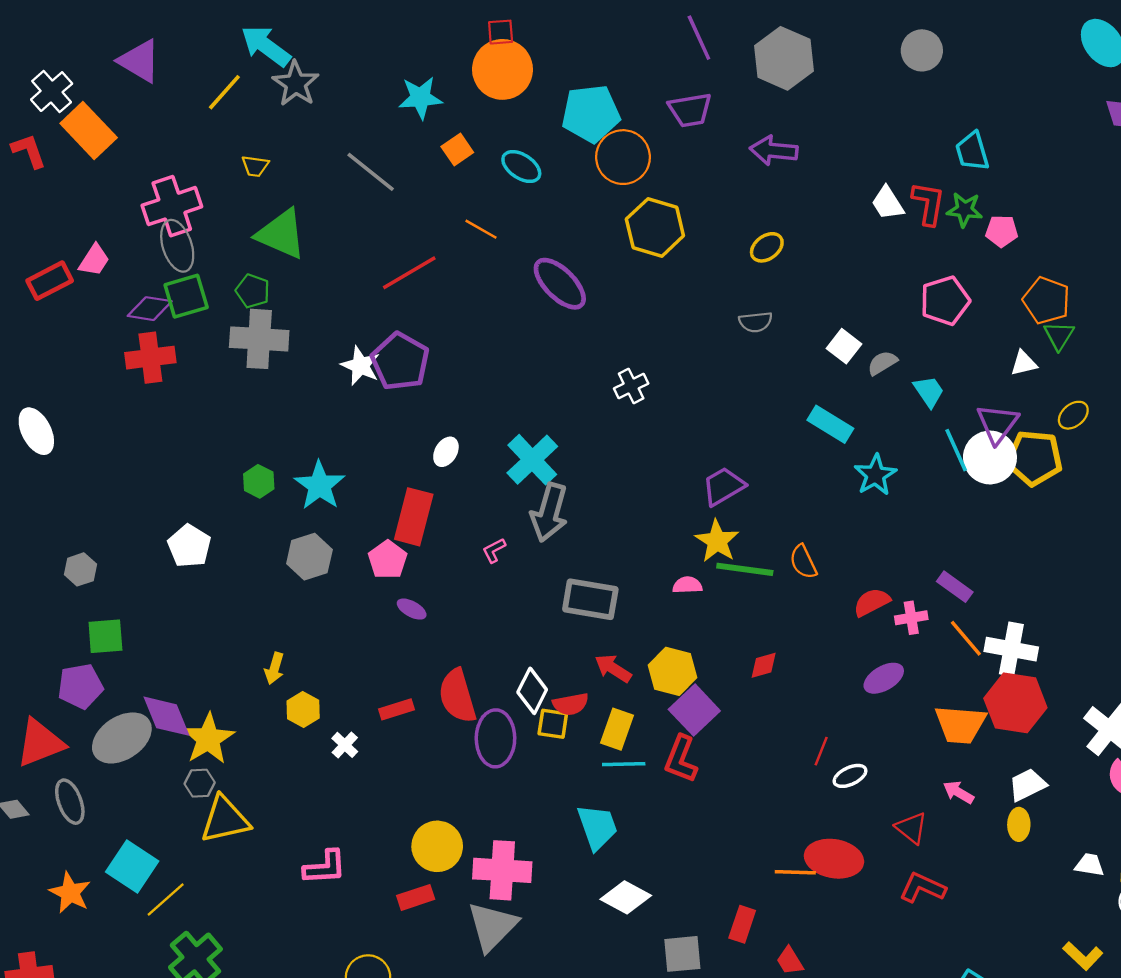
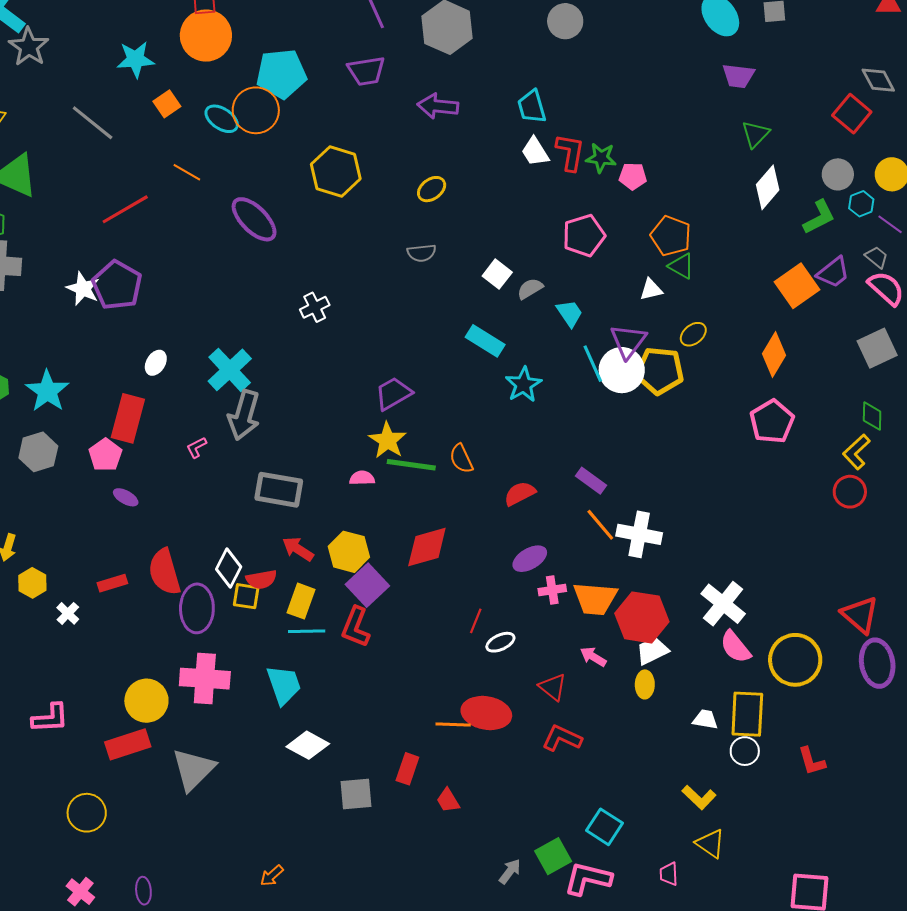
cyan trapezoid: (972, 151) -> (532, 107), moved
orange circle: (623, 157) -> (256, 110), moved
green triangle: (1059, 336) -> (681, 266), turned -32
pink cross: (911, 618) -> (552, 590), moved
red diamond: (764, 665) -> (427, 547), size x1.8
red hexagon: (1015, 703) -> (642, 617), moved
pink cross: (502, 870) -> (205, 679), moved
red rectangle: (416, 897) -> (128, 744), size x1.4

